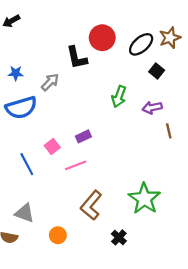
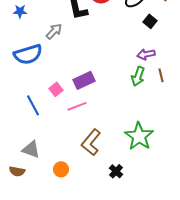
blue star: (16, 73) -> (20, 11), moved
green arrow: (119, 97) -> (138, 76), moved
purple rectangle: (83, 136) -> (84, 80), size x1.5

